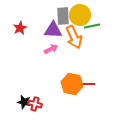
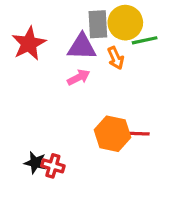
red star: (20, 28) -> (29, 44), size x1.5
orange arrow: (74, 37) -> (116, 58), size x0.6

